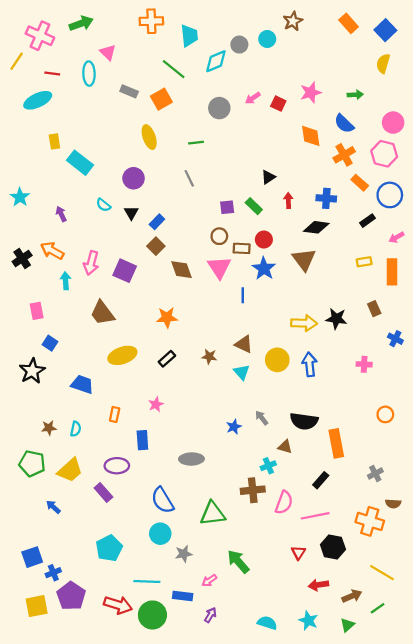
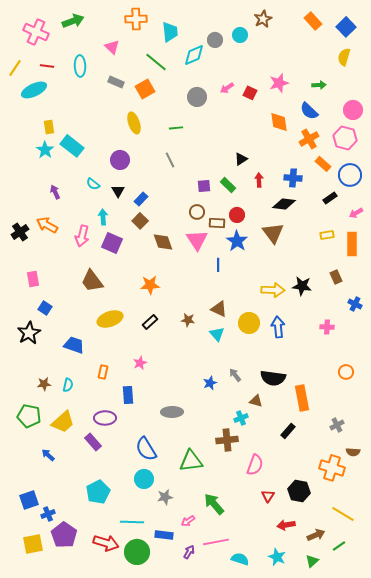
pink triangle: (108, 52) -> (112, 47), moved
yellow line: (17, 61) -> (15, 68), moved
cyan star: (20, 197) -> (45, 150), moved
cyan arrow: (66, 281) -> (103, 217), moved
pink semicircle: (284, 502) -> (255, 465), moved
pink line: (315, 516) -> (216, 542), moved

